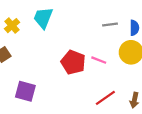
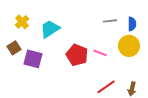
cyan trapezoid: (43, 18) -> (50, 29), moved, turned 35
purple square: (25, 91) -> (33, 59), moved

